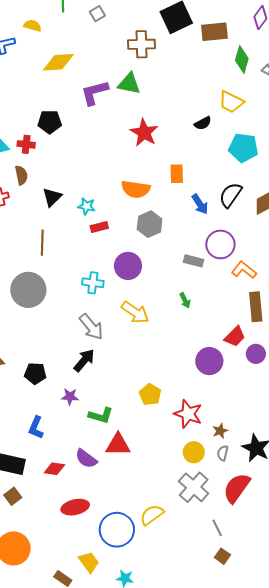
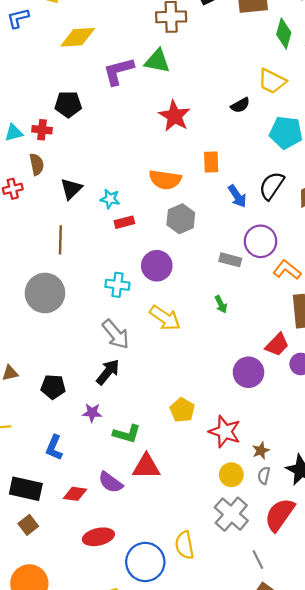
yellow semicircle: (152, 515) -> (185, 545), turned -65

